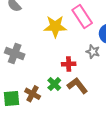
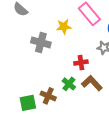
yellow star: (55, 26) -> (64, 27), size x0.7
gray cross: (15, 53) -> (41, 42), moved

